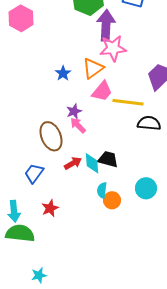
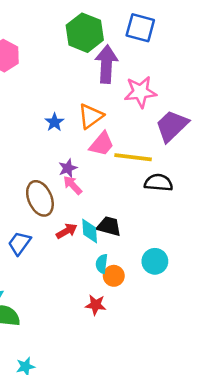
pink star: (113, 48) -> (140, 92), moved
red star: (50, 208) -> (96, 305), moved, turned 30

